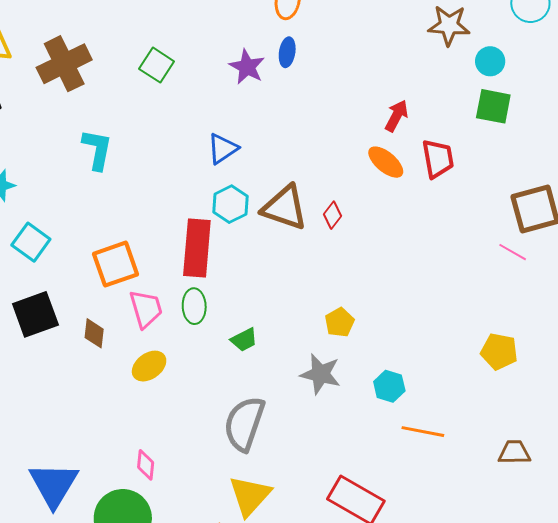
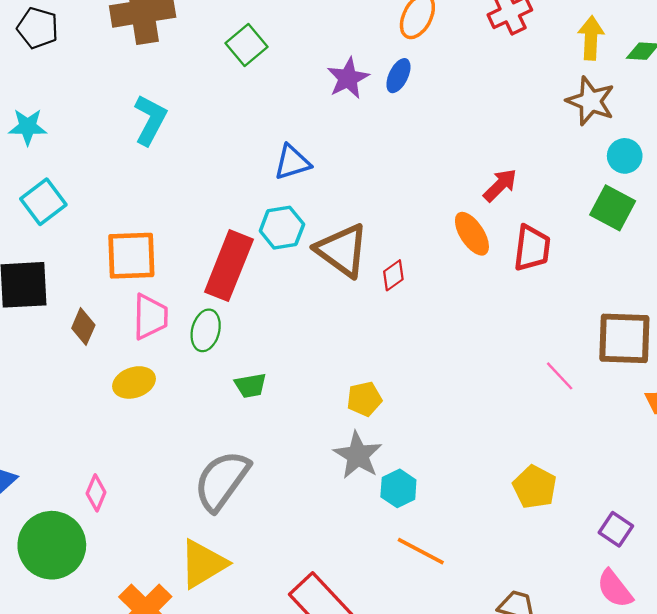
pink line: (513, 252) -> (560, 376), moved
gray star: (320, 374) -> (358, 455), moved

